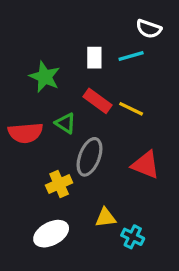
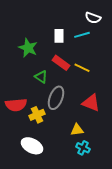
red semicircle: (25, 133) -> (16, 105), moved
yellow triangle: (106, 218) -> (77, 130), moved
white ellipse: (51, 234) -> (32, 146), turned 55

